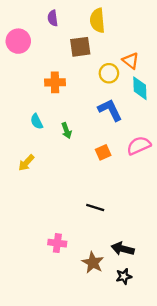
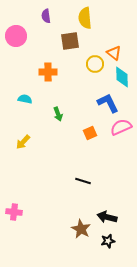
blue L-shape: (110, 110) -> (108, 103), moved
cyan semicircle: (37, 121) -> (25, 99), moved, turned 128
pink cross: (57, 243) -> (14, 212), moved

